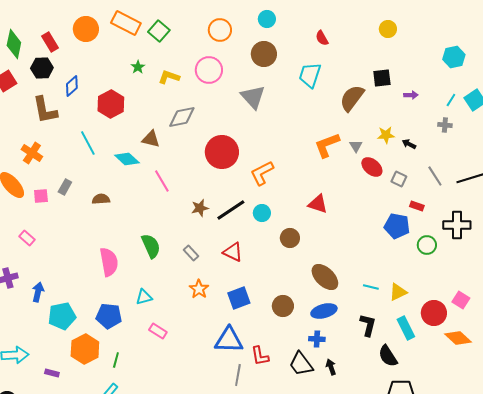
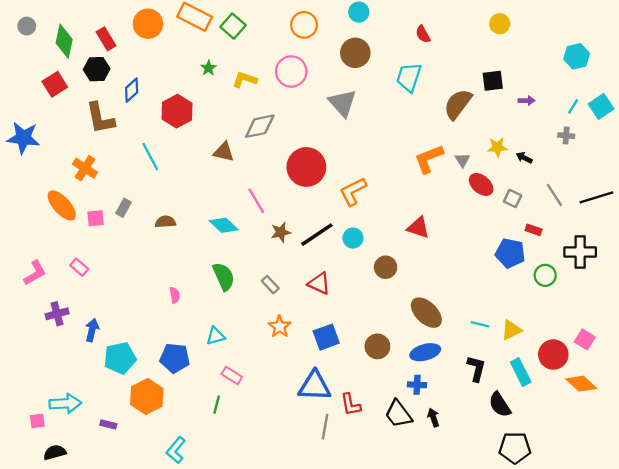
cyan diamond: (127, 159) -> (224, 225), moved
pink line: (162, 181) -> (256, 201), moved
pink semicircle: (109, 262) -> (175, 295), size x0.5
green line: (116, 360) -> (217, 405), moved

